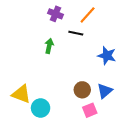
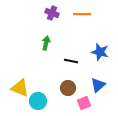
orange line: (88, 15) -> (82, 14), turned 48
black line: (76, 33) -> (71, 61), moved
brown circle: (82, 90) -> (68, 88), moved

